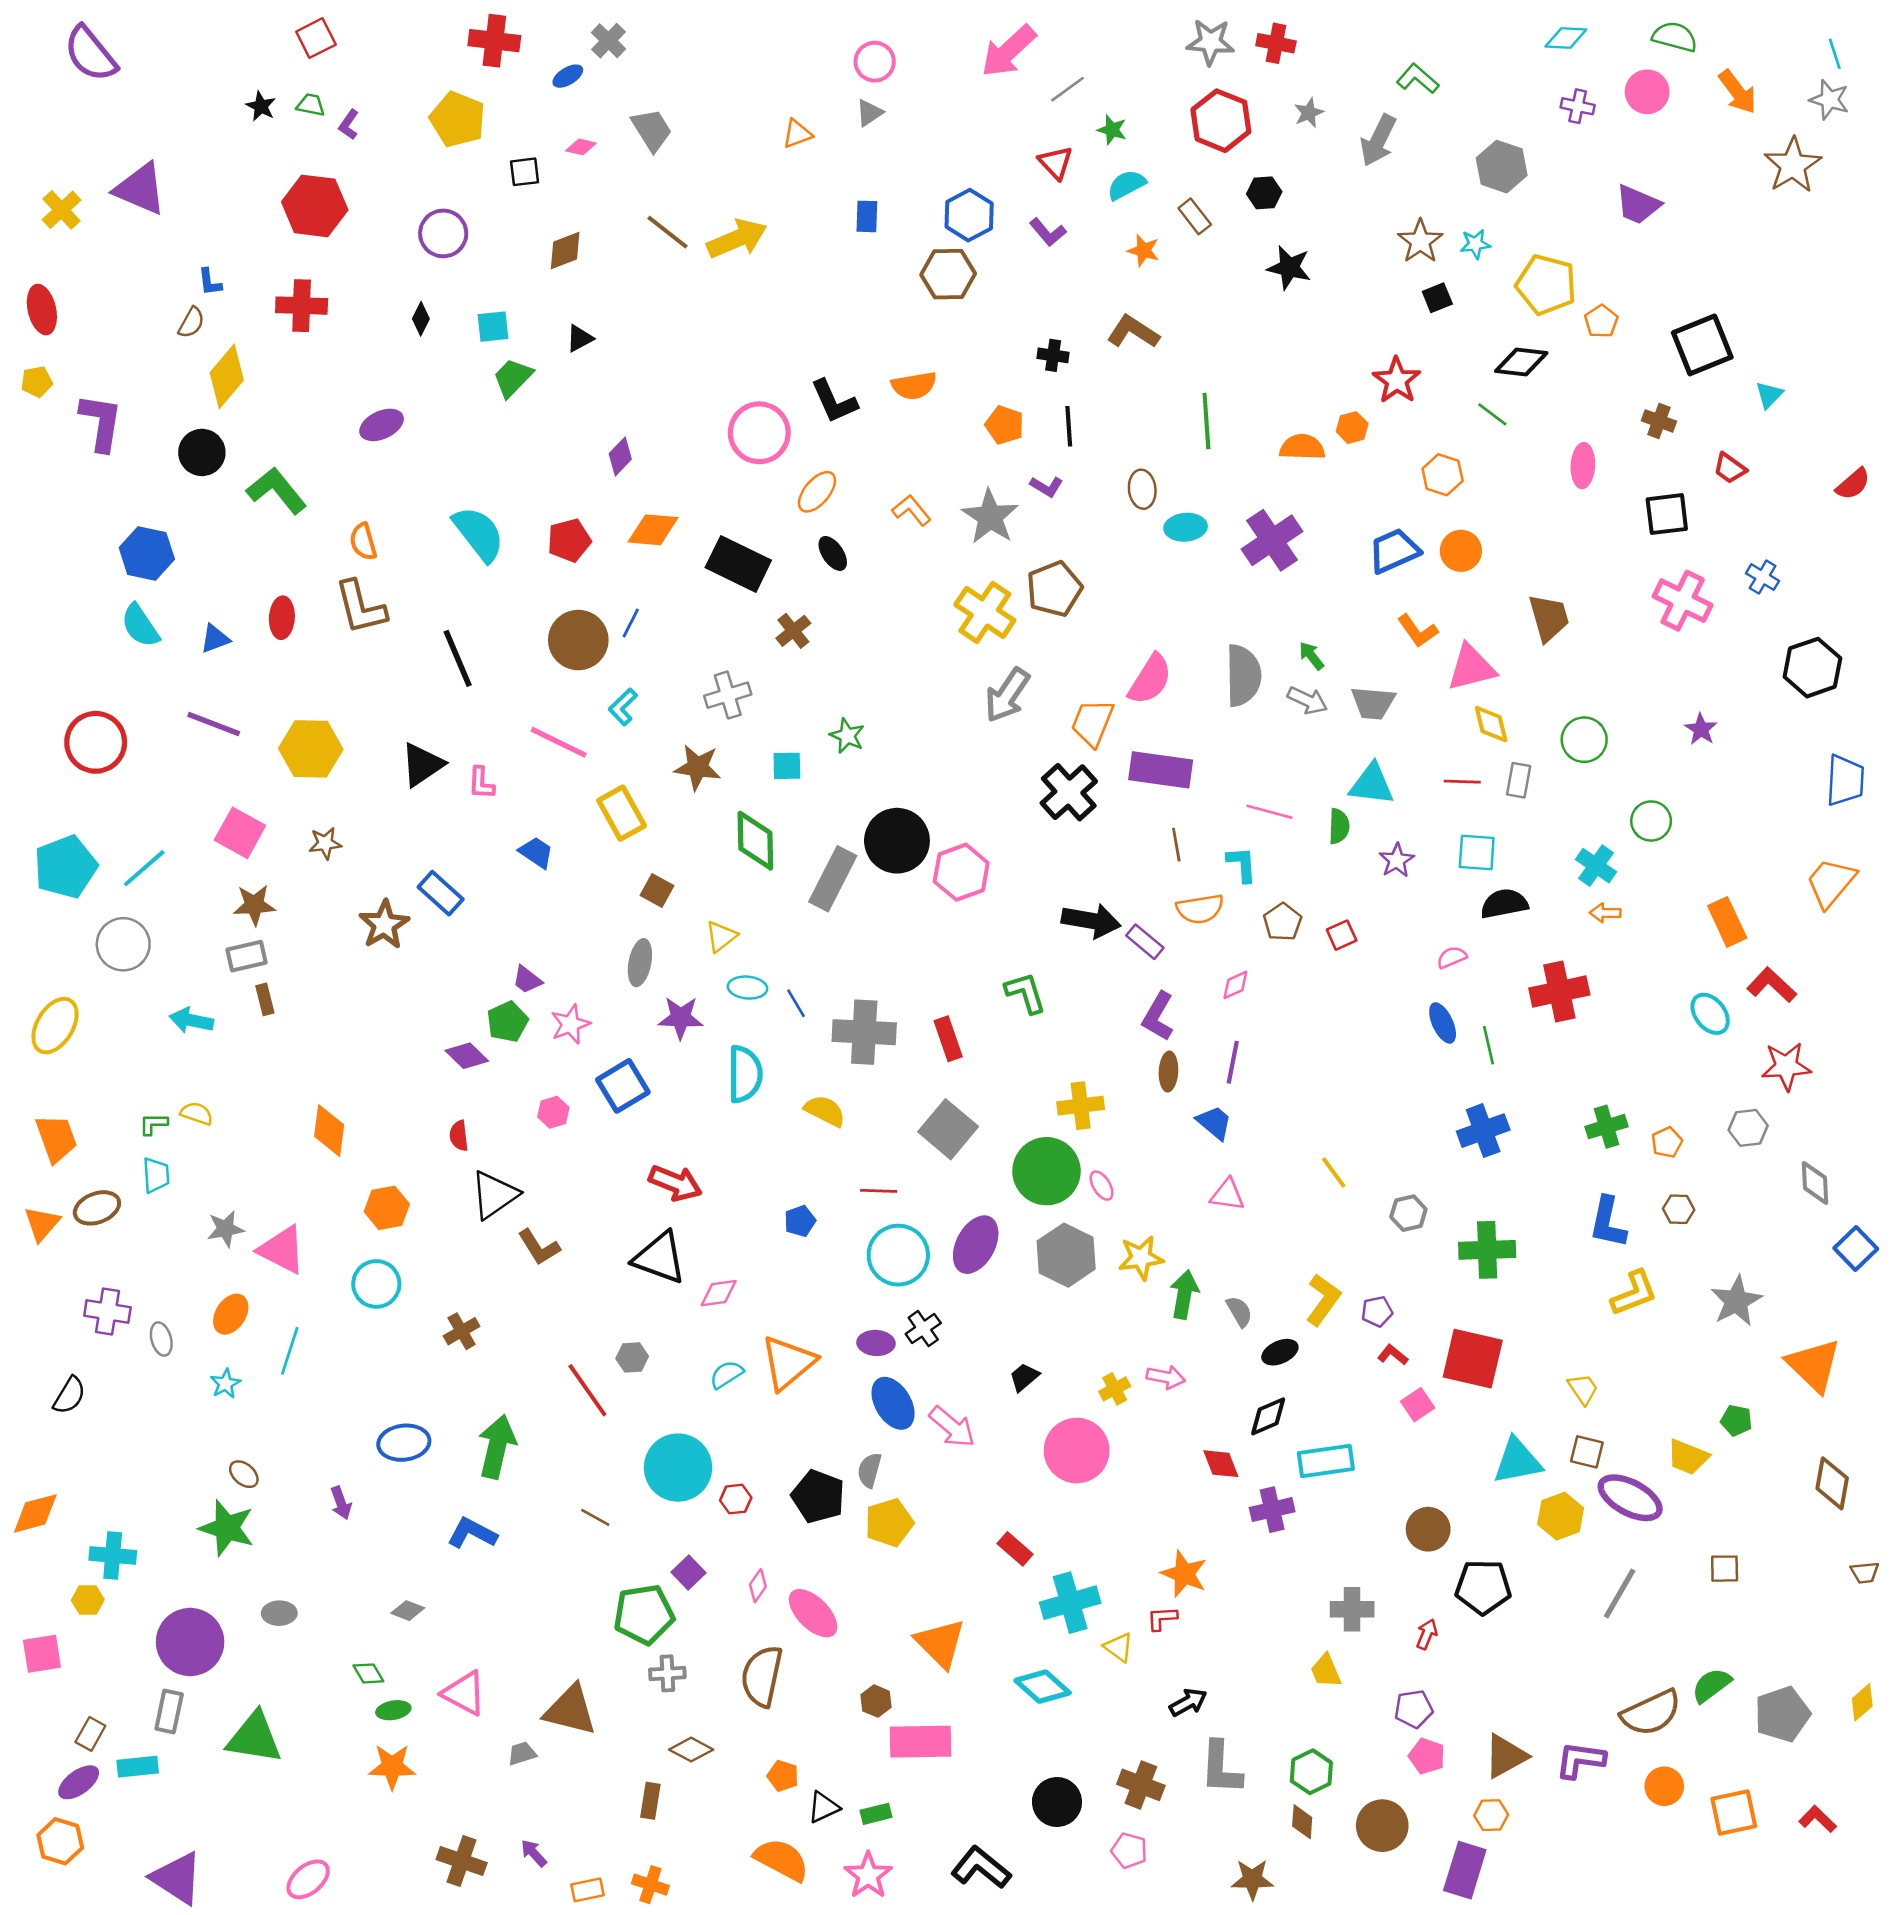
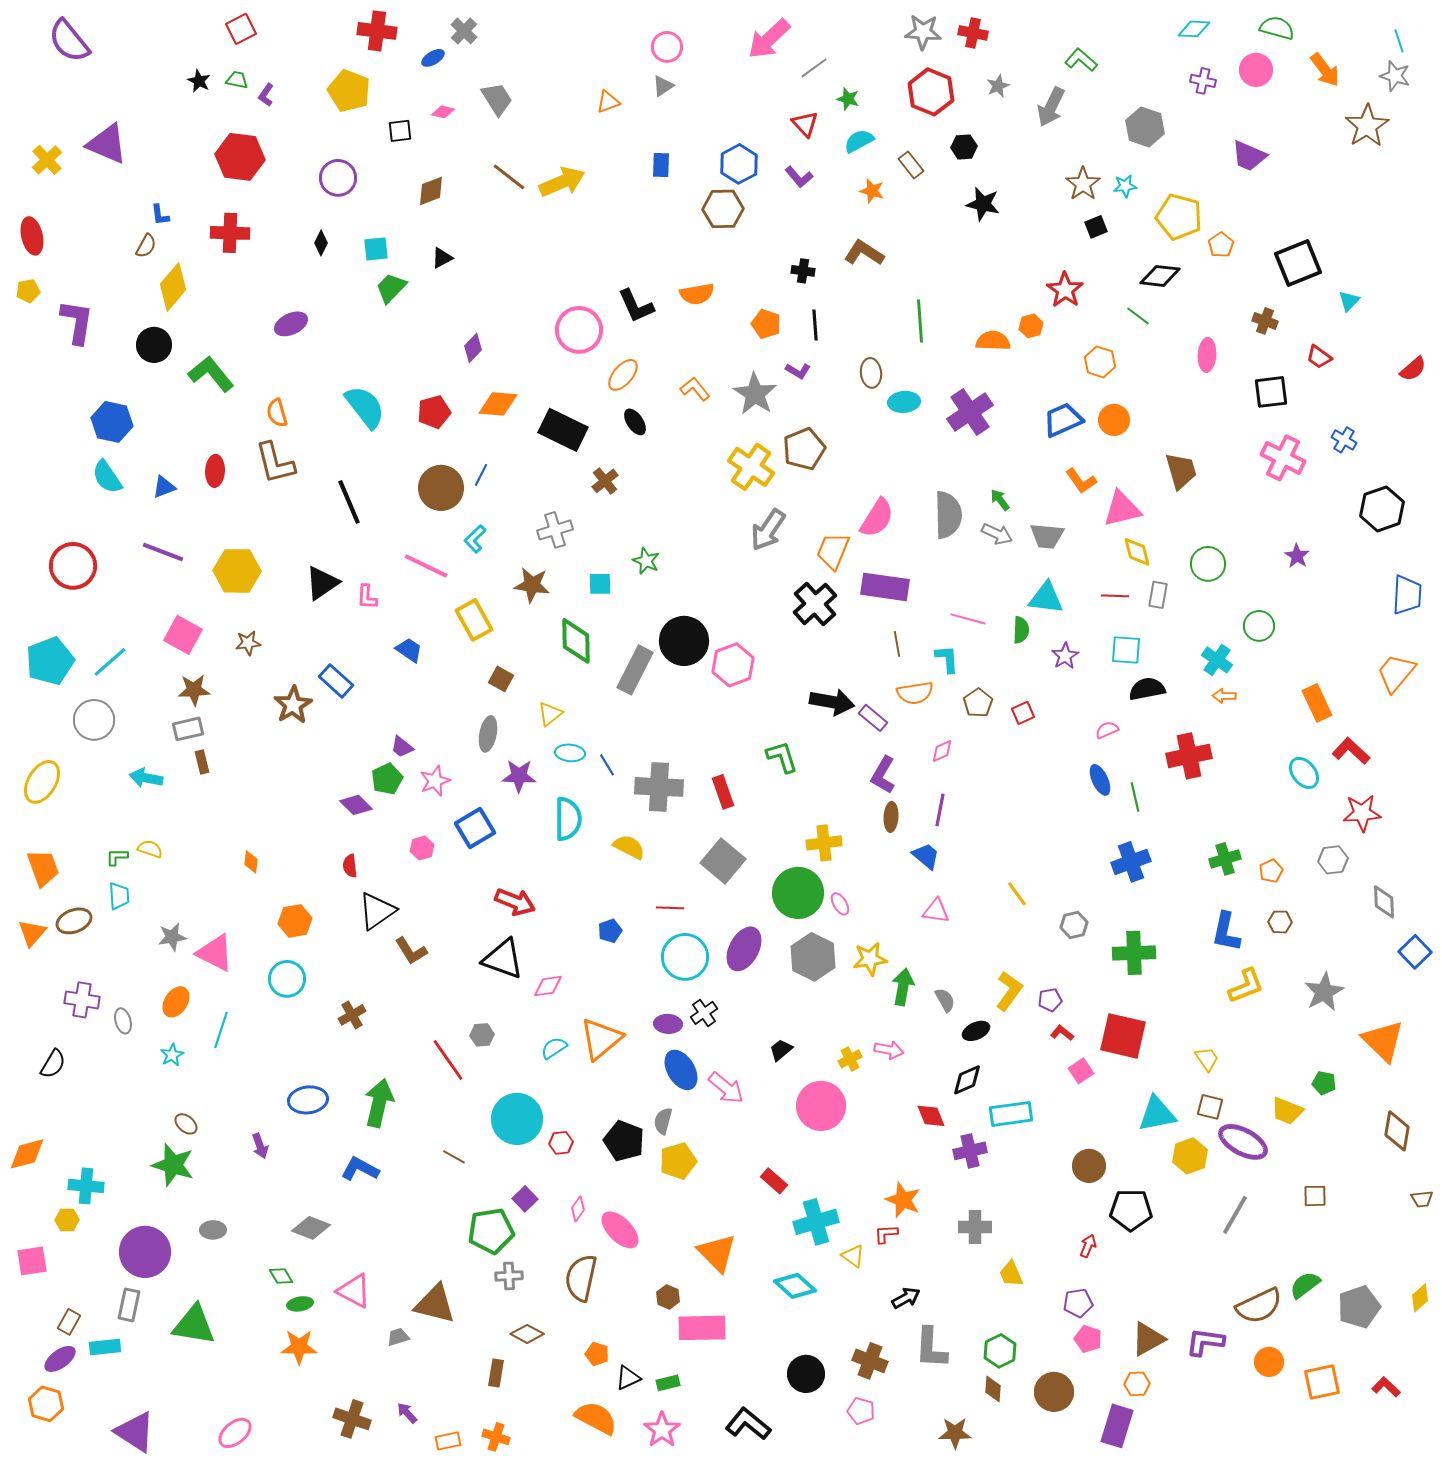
orange diamond: (329, 1131) -> (251, 862), size x0.6
gray cross: (1352, 1609) -> (975, 1227), moved
gray diamond: (408, 1611) -> (311, 1228), size x1.5

